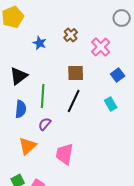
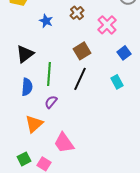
brown square: (76, 73) -> (82, 51), turned -30
pink trapezoid: (65, 154) -> (64, 143), moved, turned -45

